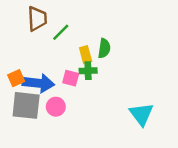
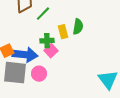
green cross: (88, 71) -> (47, 41), moved
pink square: (71, 78) -> (51, 51), turned 32

